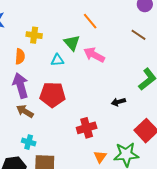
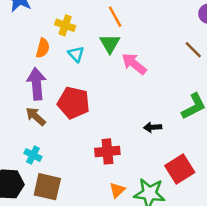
orange line: (90, 21) -> (115, 17), moved
cyan triangle: (57, 60) -> (76, 54), moved, turned 40

